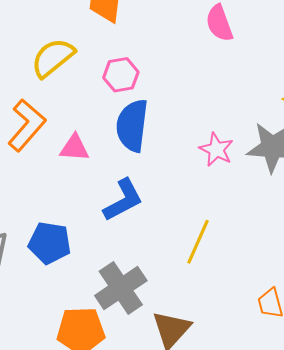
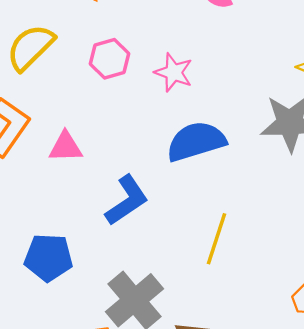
blue semicircle: (132, 126) -> (196, 141), moved, turned 72
pink star: (216, 150) -> (174, 72), moved

